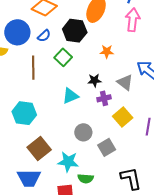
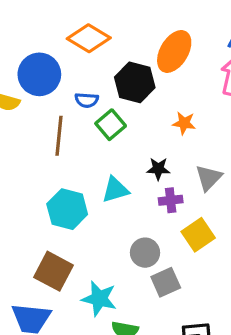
blue semicircle: (44, 36) -> (87, 100), moved, turned 40
gray triangle: (125, 82) -> (209, 178), turned 30
cyan hexagon: (24, 113) -> (67, 209), moved
gray circle: (83, 132) -> (145, 253), moved
brown square: (39, 148) -> (53, 271), turned -30

